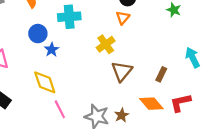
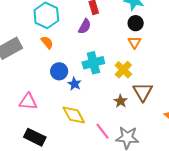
cyan cross: (69, 17) -> (93, 63), moved
pink line: (60, 109) -> (103, 131), moved
brown star: (122, 115) -> (121, 101), moved

